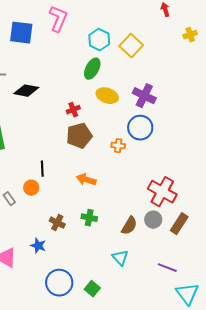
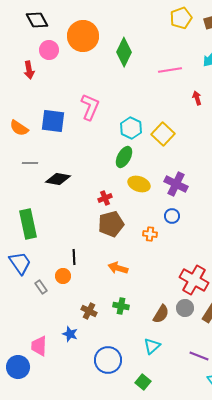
blue circle: (140, 128) -> (172, 216), size x0.6
cyan triangle: (120, 258) -> (152, 346), turned 30
blue circle: (59, 283) -> (108, 360), moved
green square: (92, 289) -> (143, 382), moved

